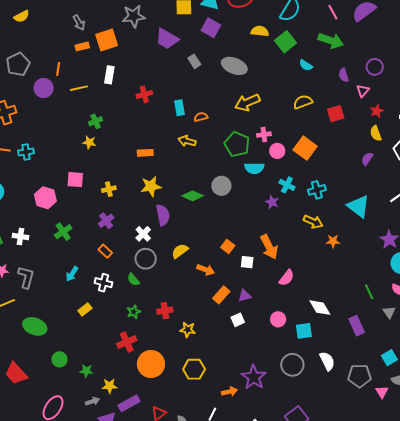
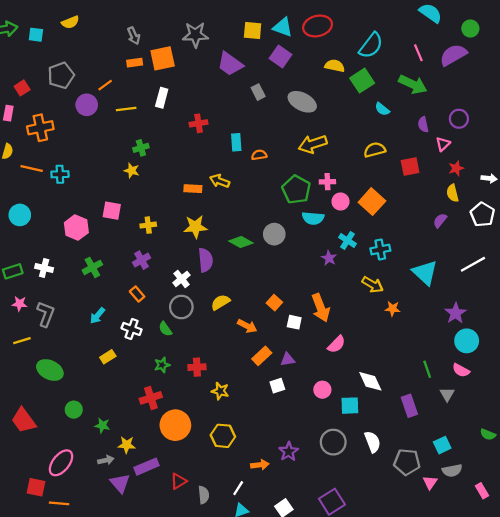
orange line: (58, 69) -> (105, 85), turned 40
yellow arrow: (187, 141) -> (220, 181), moved
purple star: (254, 377) -> (289, 452), size x0.7

